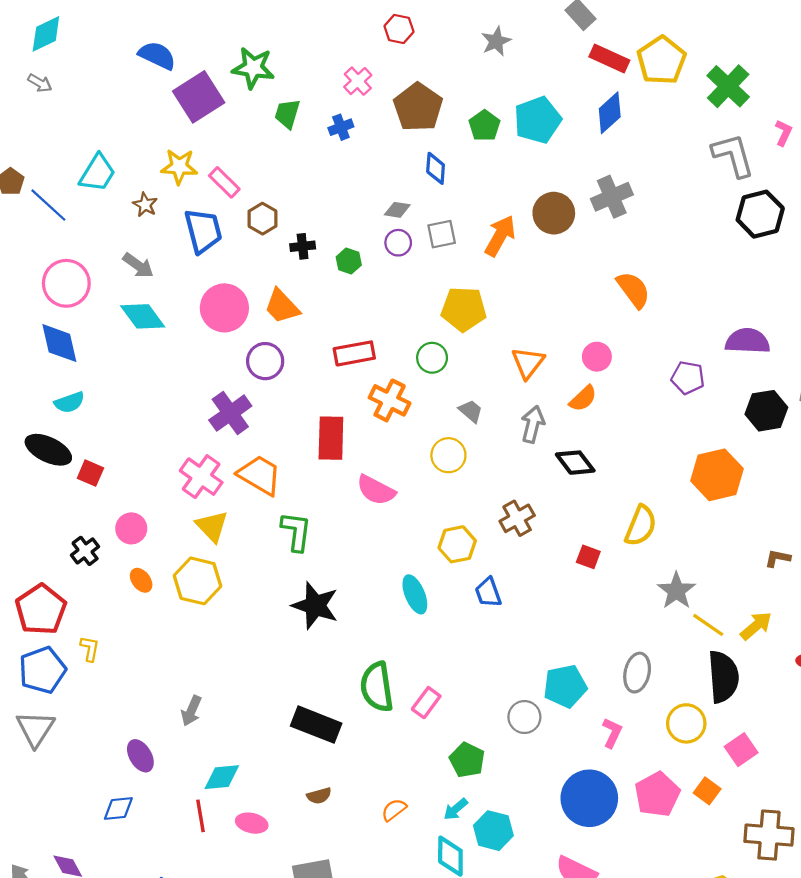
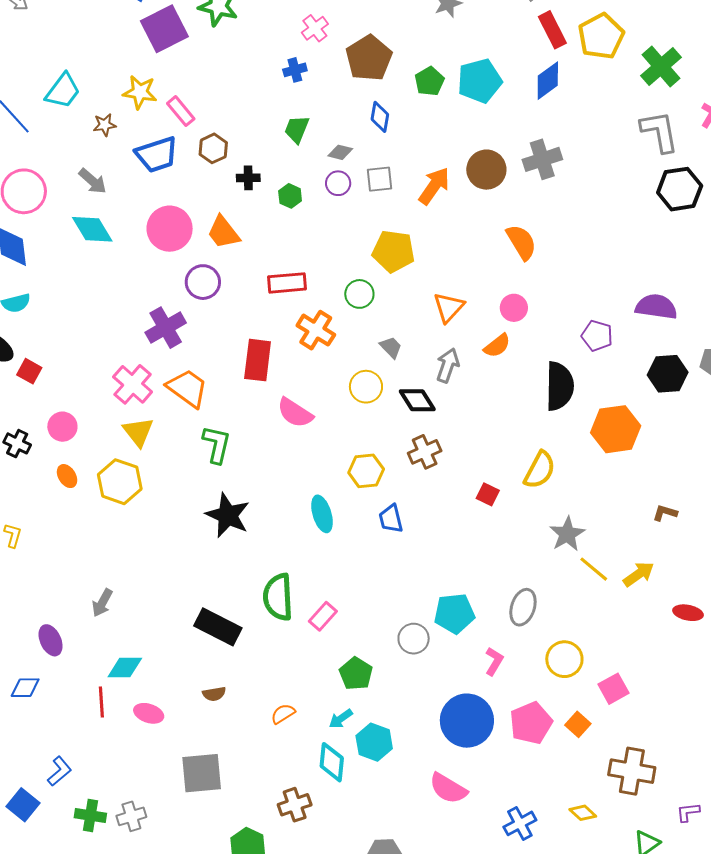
red rectangle: (609, 59) -> (552, 30), turned 33
green trapezoid: (287, 114) -> (297, 129), moved
brown star: (145, 205) -> (105, 125), turned 30
blue trapezoid: (203, 231) -> (157, 155), turned 81
orange semicircle: (633, 290) -> (521, 242), moved
black diamond: (575, 463) -> (417, 400), moved
black cross: (85, 551) -> (17, 443), turned -32
black semicircle: (723, 677) -> (559, 386), moved

